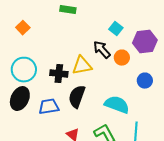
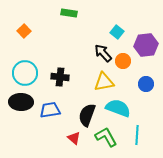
yellow triangle: (82, 66) -> (104, 82), moved
black semicircle: (77, 97) -> (87, 115), moved
black ellipse: (20, 99) -> (21, 102), turned 65

